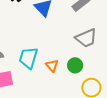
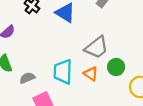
gray trapezoid: (86, 38) -> (97, 47), moved

